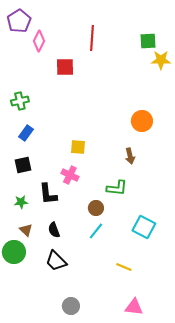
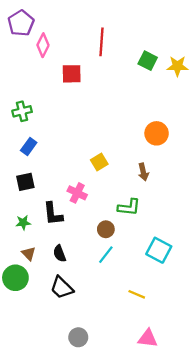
green square: (148, 41) -> (148, 61), moved, turned 30
yellow square: (78, 147) -> (99, 162), moved, turned -35

